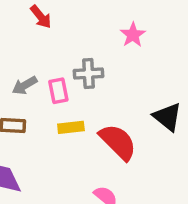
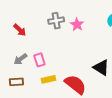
red arrow: (41, 17) -> (20, 30), moved
gray cross: (88, 74) -> (56, 21), moved

